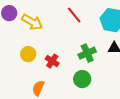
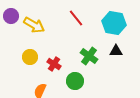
green cross: (87, 53) -> (89, 56), turned -30
green circle: (82, 79) -> (75, 81), moved

